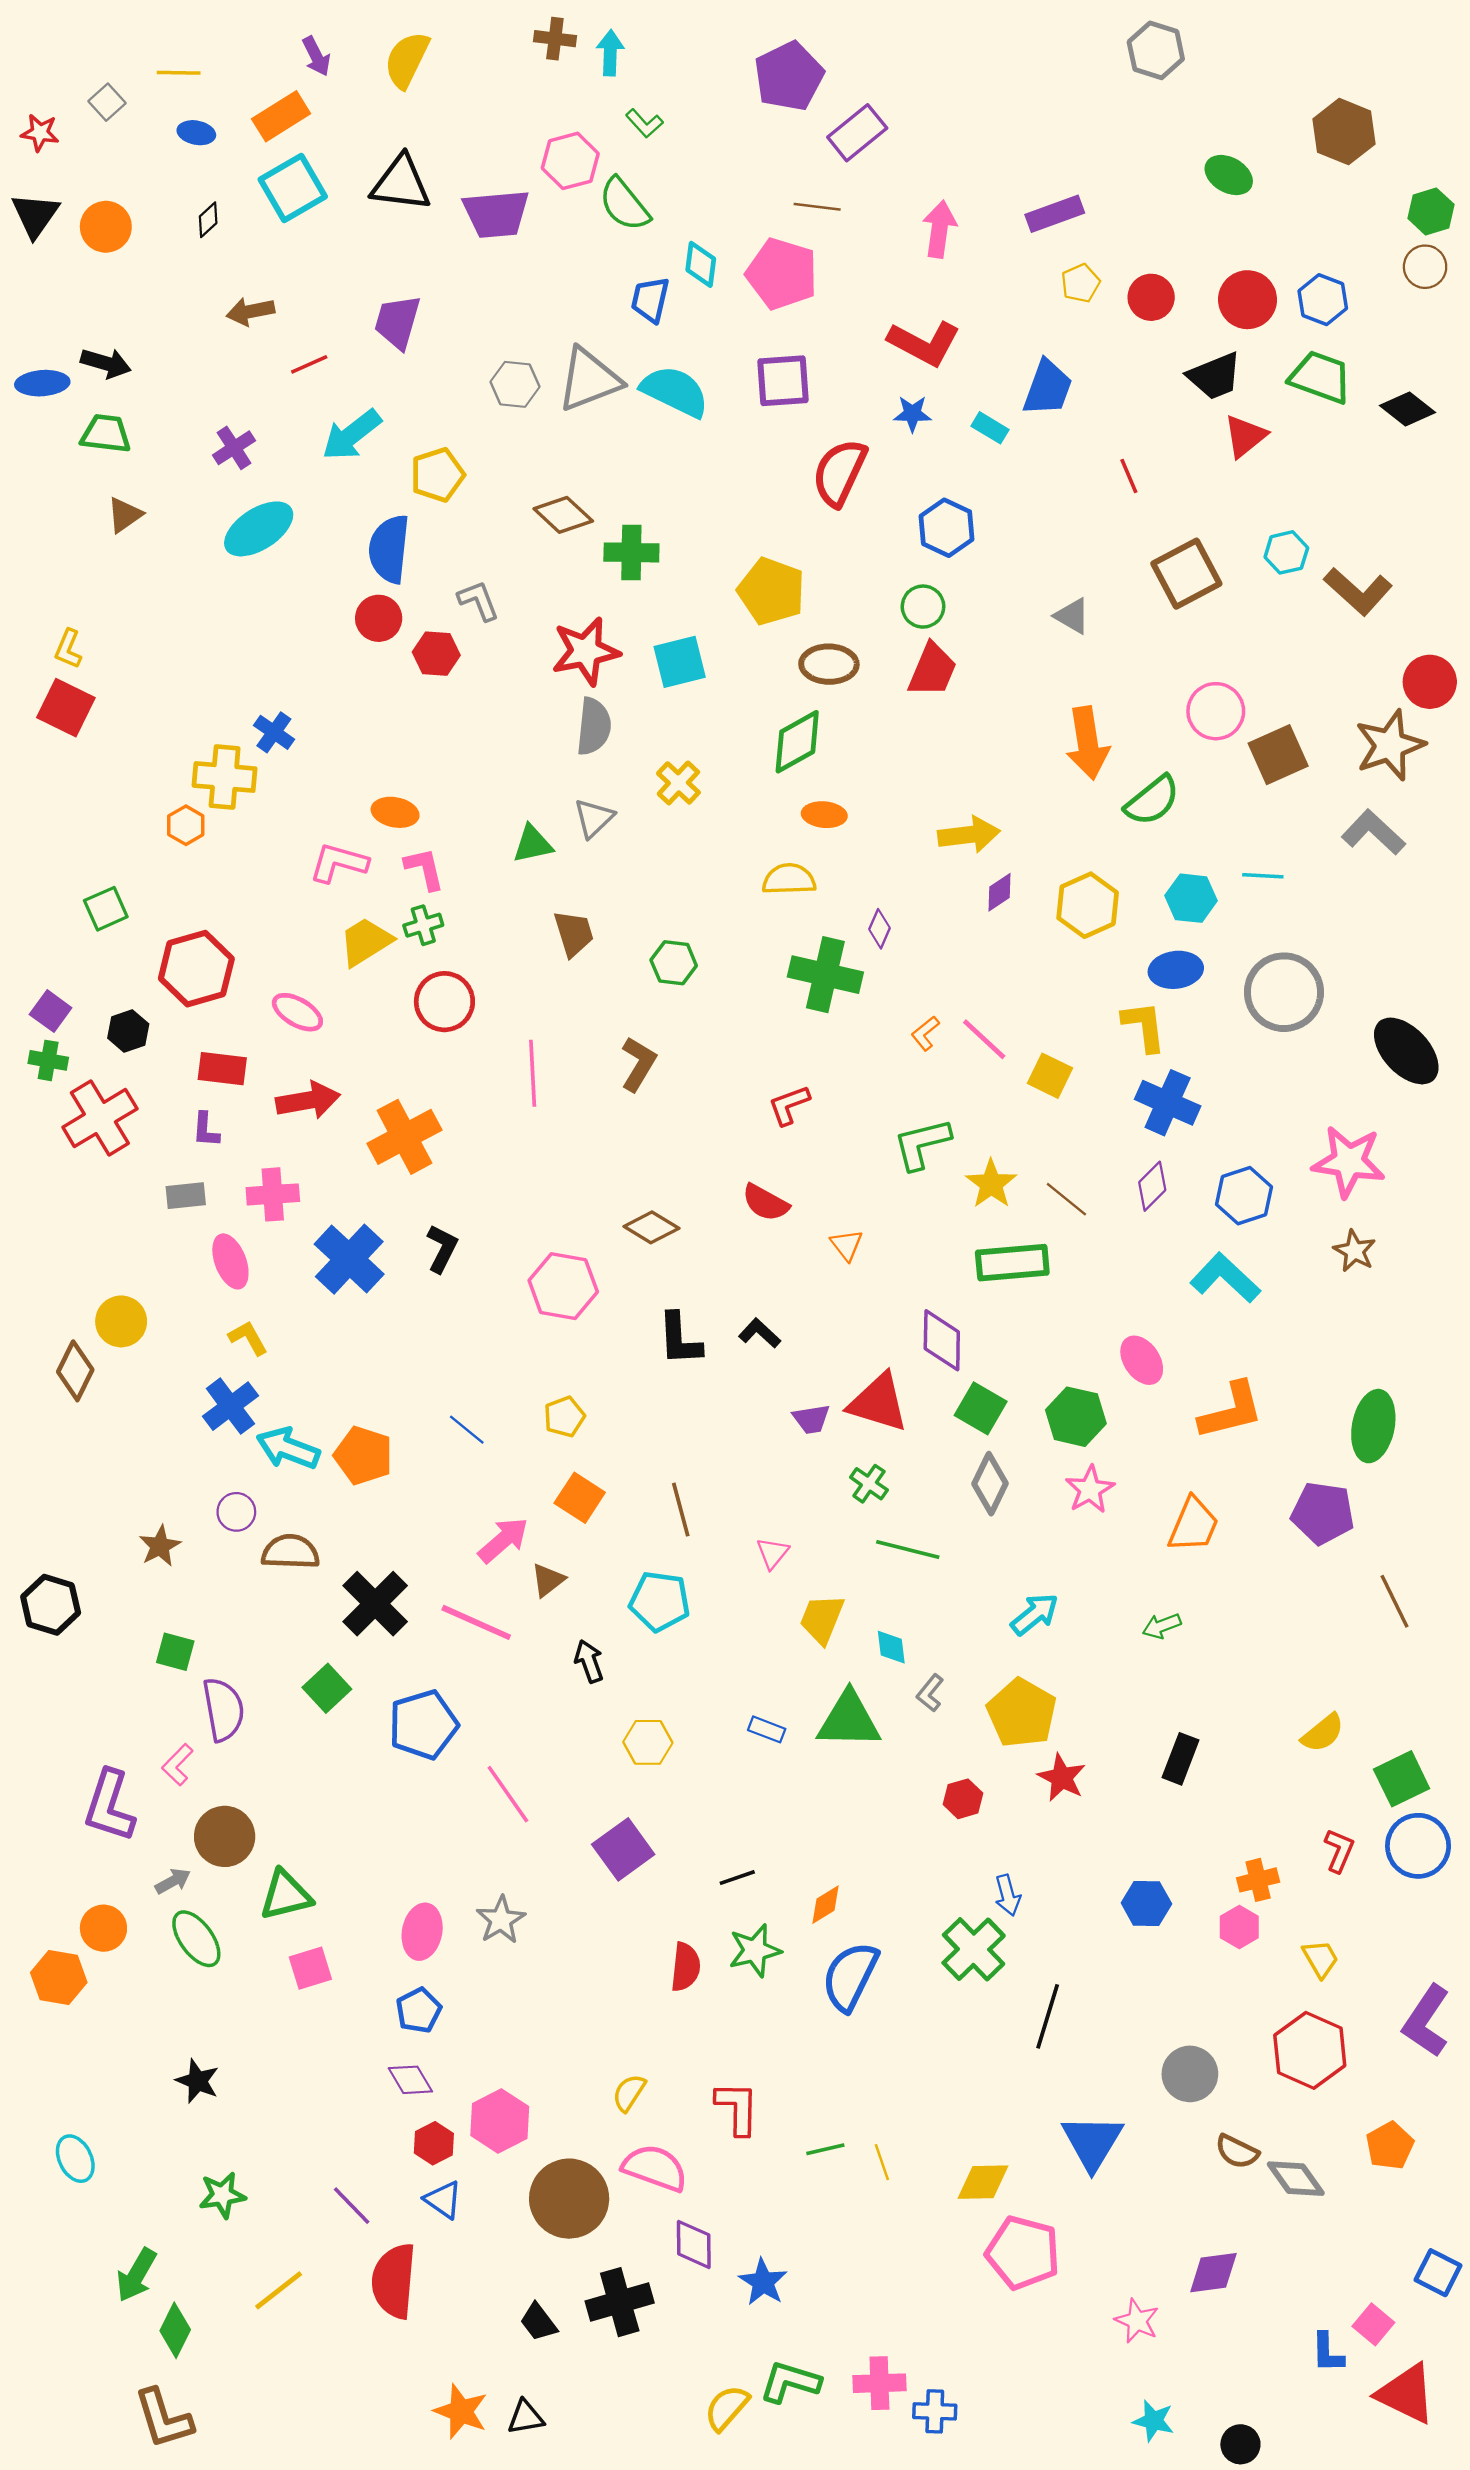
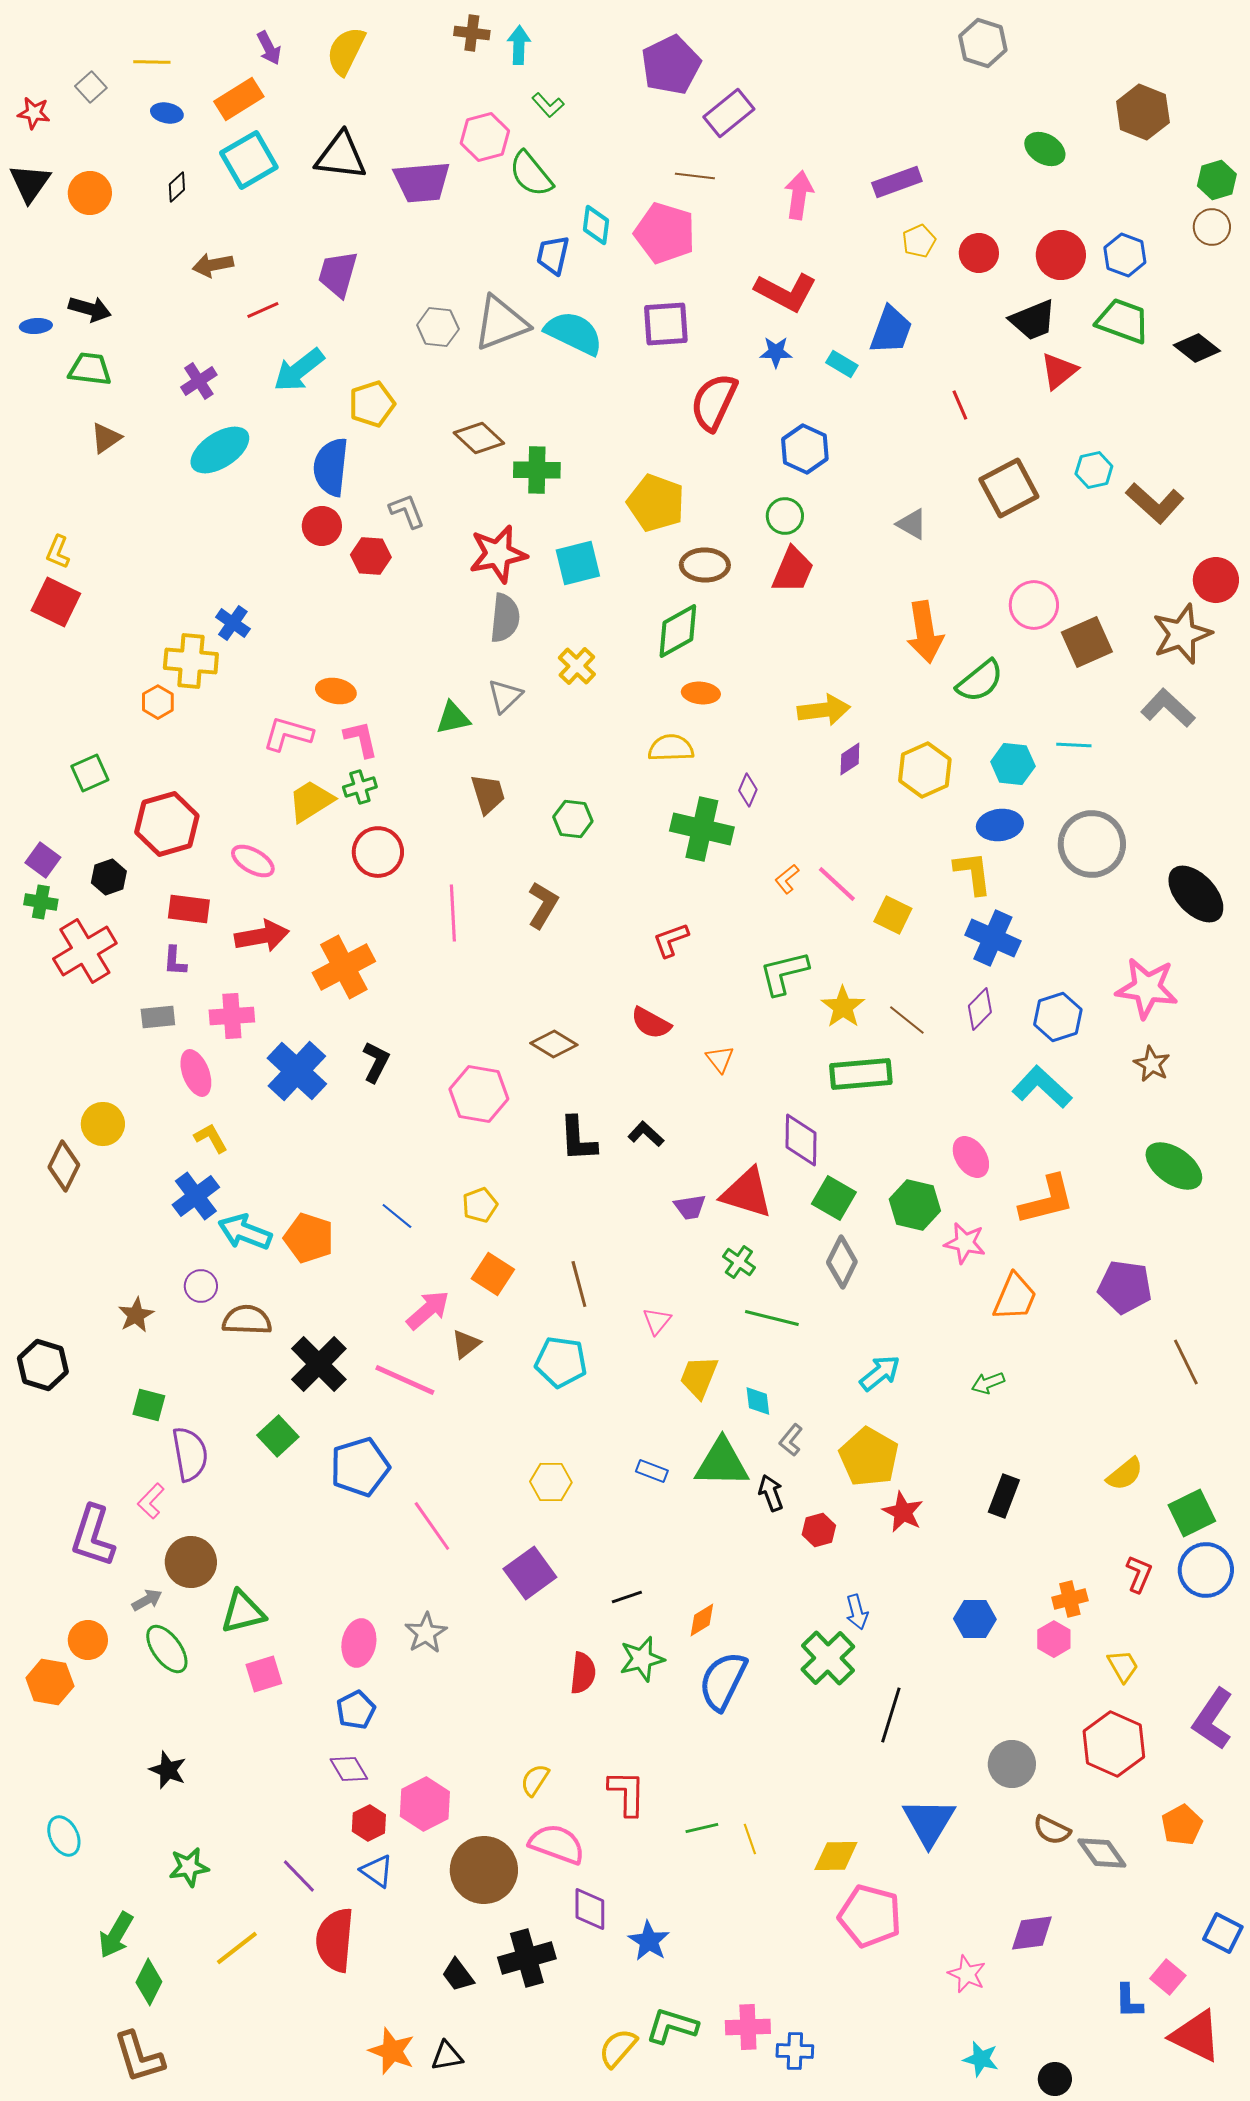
blue ellipse: (42, 383) -> (36, 326), size x0.7
green ellipse: (1373, 1426) -> (1174, 1166), moved, turned -66
pink star: (1090, 1490) -> (965, 1243), moved, turned -30
black arrow: (589, 1661) -> (771, 1493), moved

